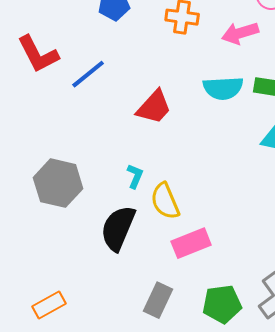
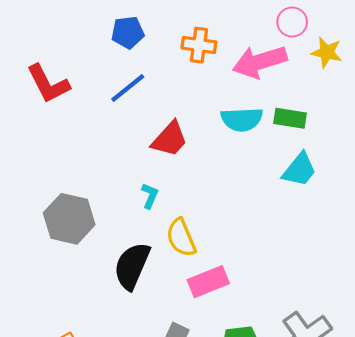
pink arrow: (240, 33) -> (260, 62), size x1.4
blue line: (88, 74) -> (128, 88), moved
cyan L-shape: (135, 176) -> (150, 196), moved

